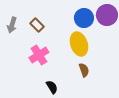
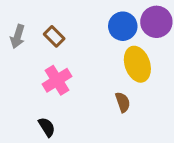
yellow ellipse: (79, 44) -> (137, 64), moved
black semicircle: (52, 87) -> (47, 127), moved

